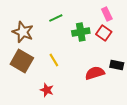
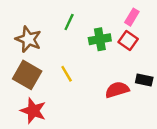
pink rectangle: (107, 14) -> (132, 17), turned 56
green line: (56, 18) -> (69, 22), turned -40
red star: (47, 90) -> (33, 111), moved, size x1.5

